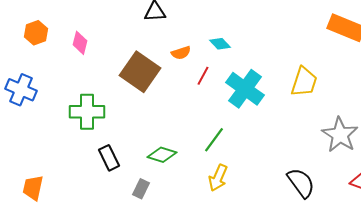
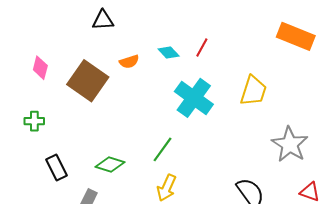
pink diamond: (80, 43) -> (40, 68), moved
red line: (203, 76) -> (202, 47), moved
green cross: (87, 112) -> (34, 121), size x0.6

